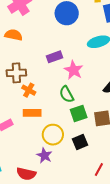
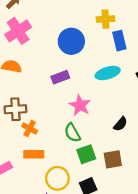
purple rectangle: (54, 57) -> (60, 77), moved

